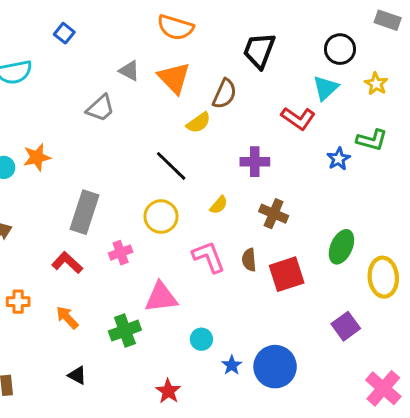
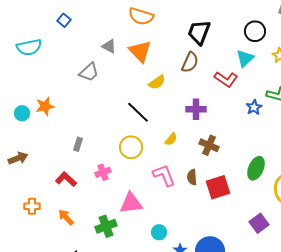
brown semicircle: (225, 94) -> (190, 62), moved
gray rectangle: (85, 212) -> (78, 144), size x0.5

